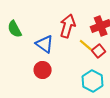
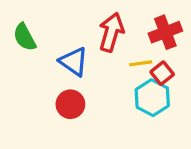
yellow line: (86, 45) -> (141, 63), turned -48
cyan hexagon: (93, 81) -> (152, 98), moved

